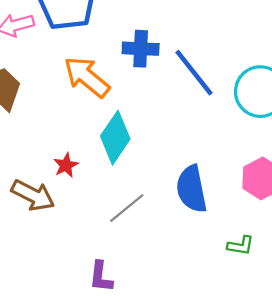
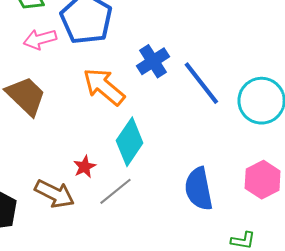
blue cross: (141, 49) -> (153, 61), turned -36
gray line: (127, 208) -> (116, 191), moved

